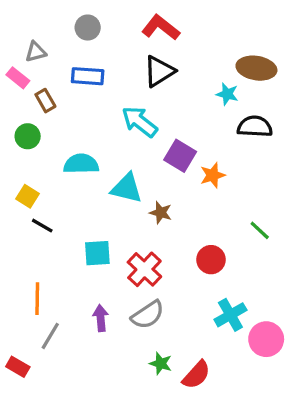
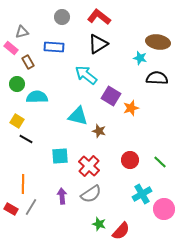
gray circle: (88, 28) -> (62, 17), moved
cyan semicircle: (81, 164) -> (37, 97), moved
green line: (260, 230) -> (160, 162), moved
red rectangle: (18, 367) -> (11, 209), moved

